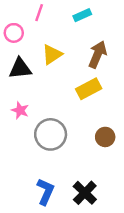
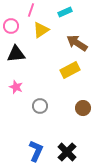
yellow triangle: (52, 54) -> (41, 30), moved
brown arrow: (98, 54) -> (77, 43), turned -80
gray circle: (51, 134) -> (40, 106), size x0.6

